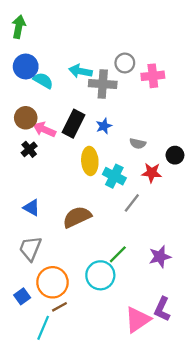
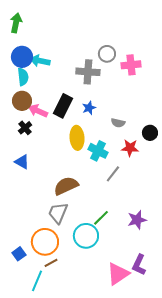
cyan arrow: (80, 71) -> (40, 61), moved
cyan semicircle: (43, 80) -> (23, 77), moved, turned 54
blue triangle: (31, 208) -> (22, 162), moved
gray trapezoid: (30, 248) -> (58, 213), moved

